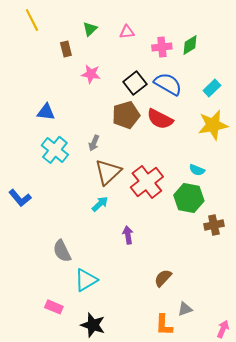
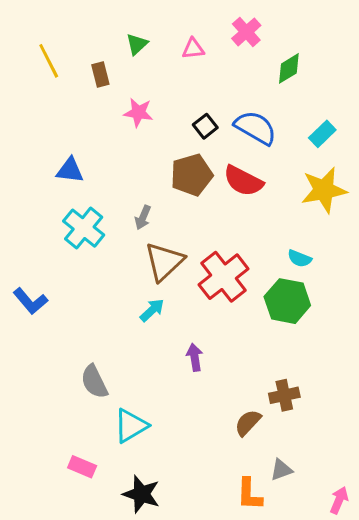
yellow line: (32, 20) -> (49, 61), moved
pink cross: (162, 47) -> (246, 32), moved, turned -36
black square: (135, 83) -> (205, 126), size x0.7
brown cross: (214, 225) -> (284, 395), moved

